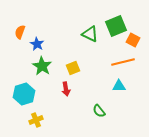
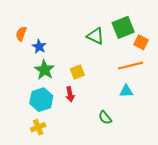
cyan hexagon: (24, 94) -> (41, 100), moved

